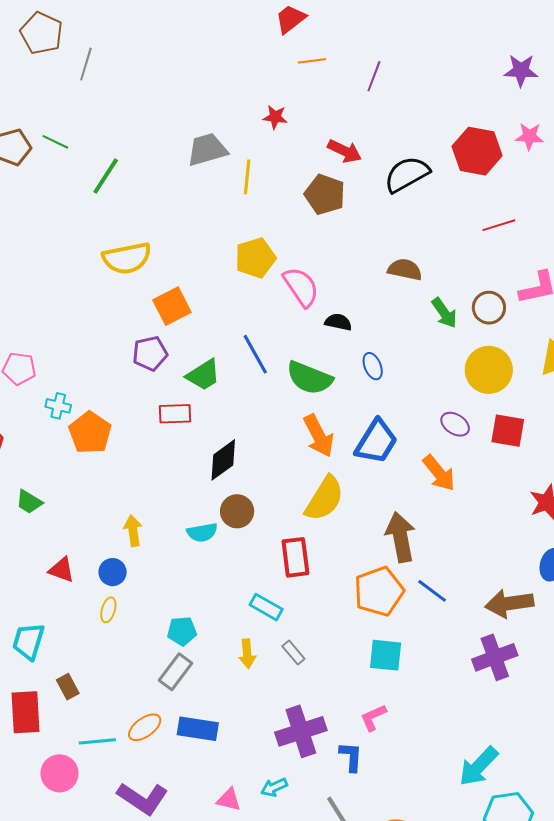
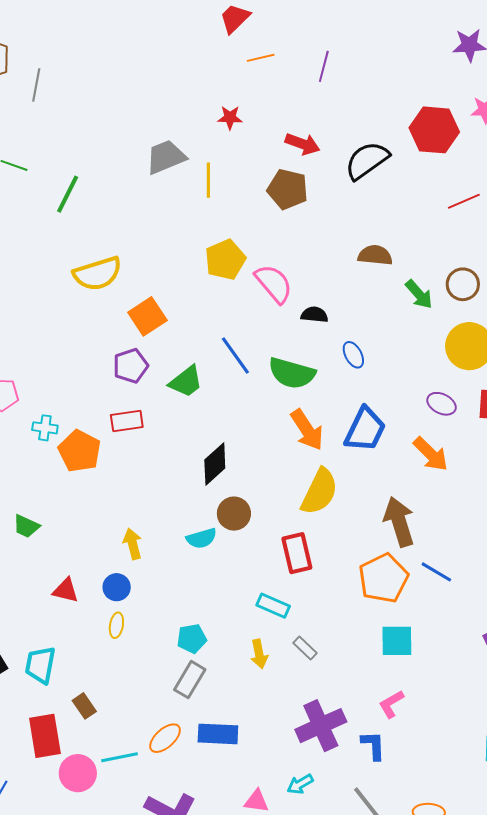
red rectangle: (175, 414) -> (127, 421), moved
pink circle: (59, 773) -> (78, 773), moved

